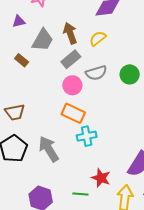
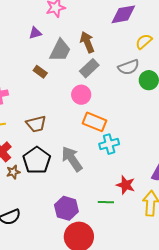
yellow semicircle: (98, 38) -> (144, 41), moved
gray semicircle: (96, 73) -> (129, 67), moved
pink circle: (72, 85) -> (81, 95), moved

